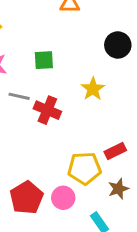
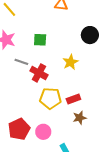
red rectangle: (115, 151) -> (73, 99), moved
yellow pentagon: (84, 168) -> (50, 98), moved
brown star: (118, 189) -> (80, 118), moved

